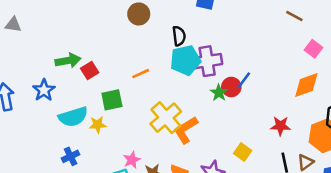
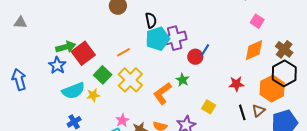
red square: (90, 70) -> (83, 53), size x1.6
blue star: (44, 90) -> (57, 65), moved
green star: (219, 93) -> (183, 80), moved
green square: (112, 100) -> (103, 75), turned -30
yellow cross: (166, 118) -> (130, 80), moved

